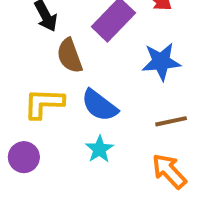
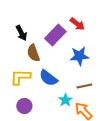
cyan star: (99, 149) -> (65, 100), moved
purple circle: (24, 157) -> (24, 106), moved

